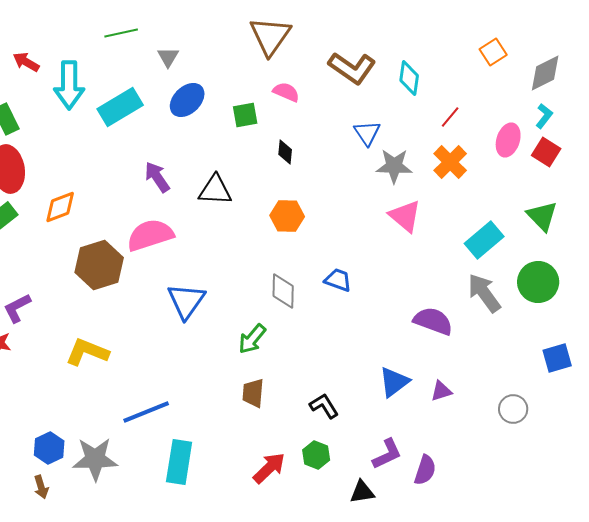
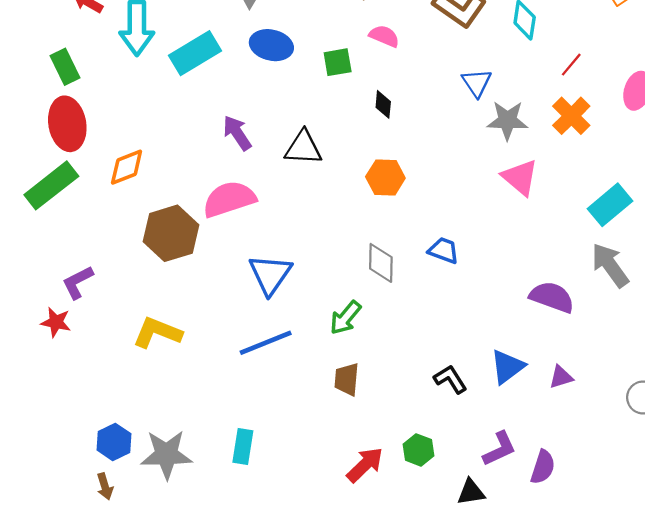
blue ellipse: (187, 100) -> (271, 45), turned 57
black L-shape: (324, 406) -> (450, 379), moved
blue line: (146, 412) -> (266, 343), moved
cyan rectangle: (179, 462) -> (243, 447), moved, size x0.7

